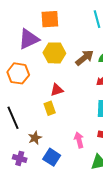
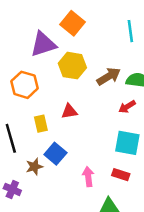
orange square: (50, 19) -> (73, 23), turned 36
yellow rectangle: (50, 108) -> (41, 124), moved
blue square: (52, 157) -> (55, 154), moved

